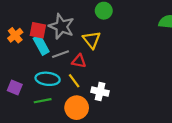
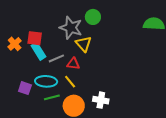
gray star: (61, 26) -> (71, 28), moved
purple square: (15, 88) -> (25, 88), moved
white cross: (100, 92) -> (101, 100), moved
green line: (43, 101) -> (52, 97), moved

